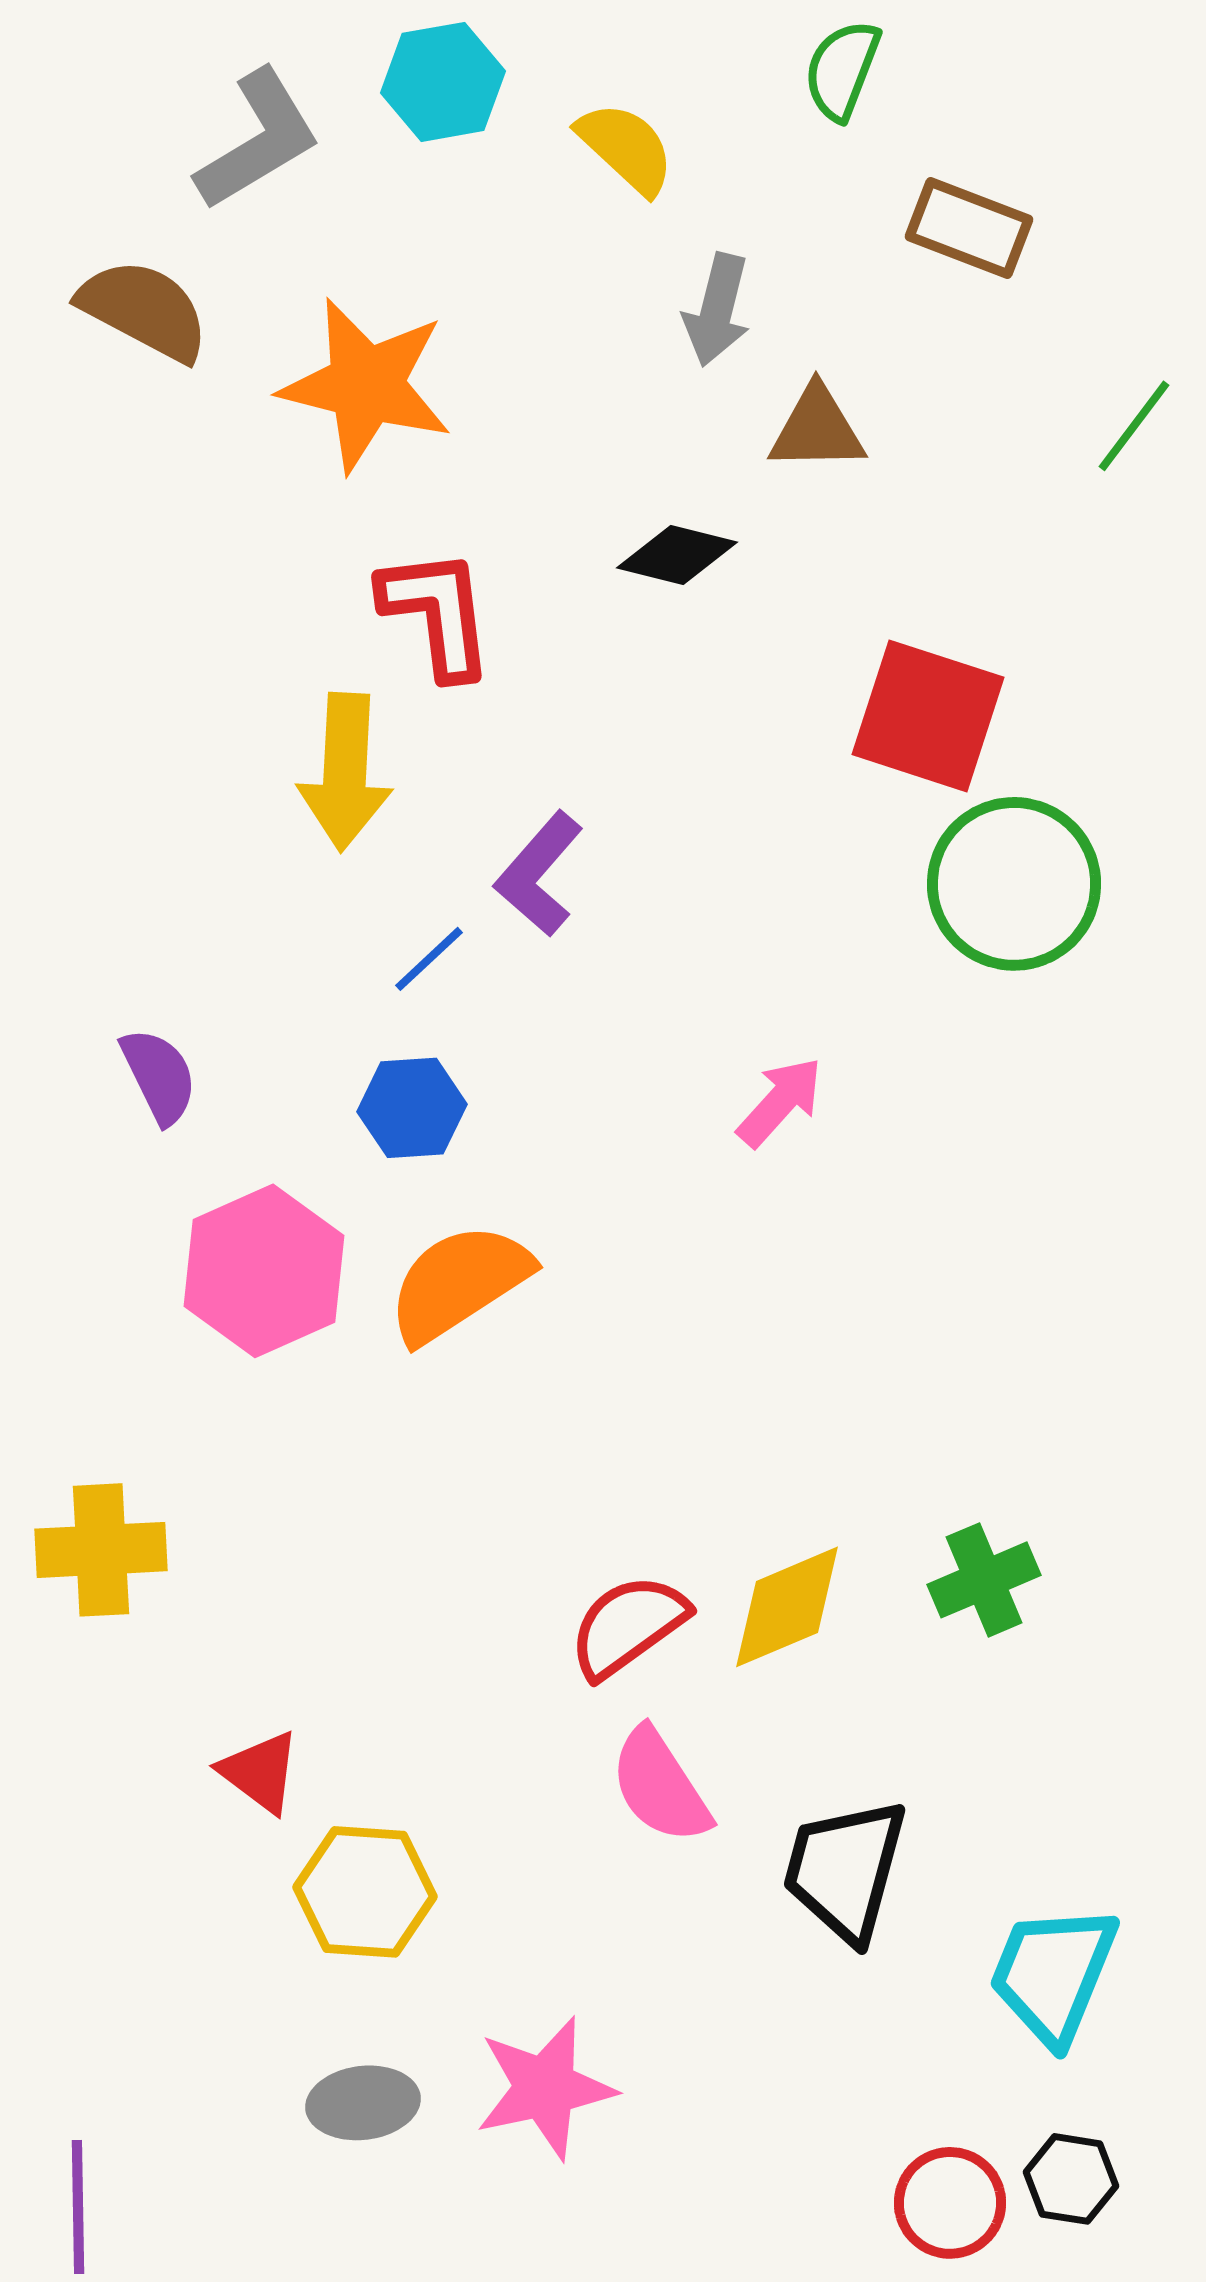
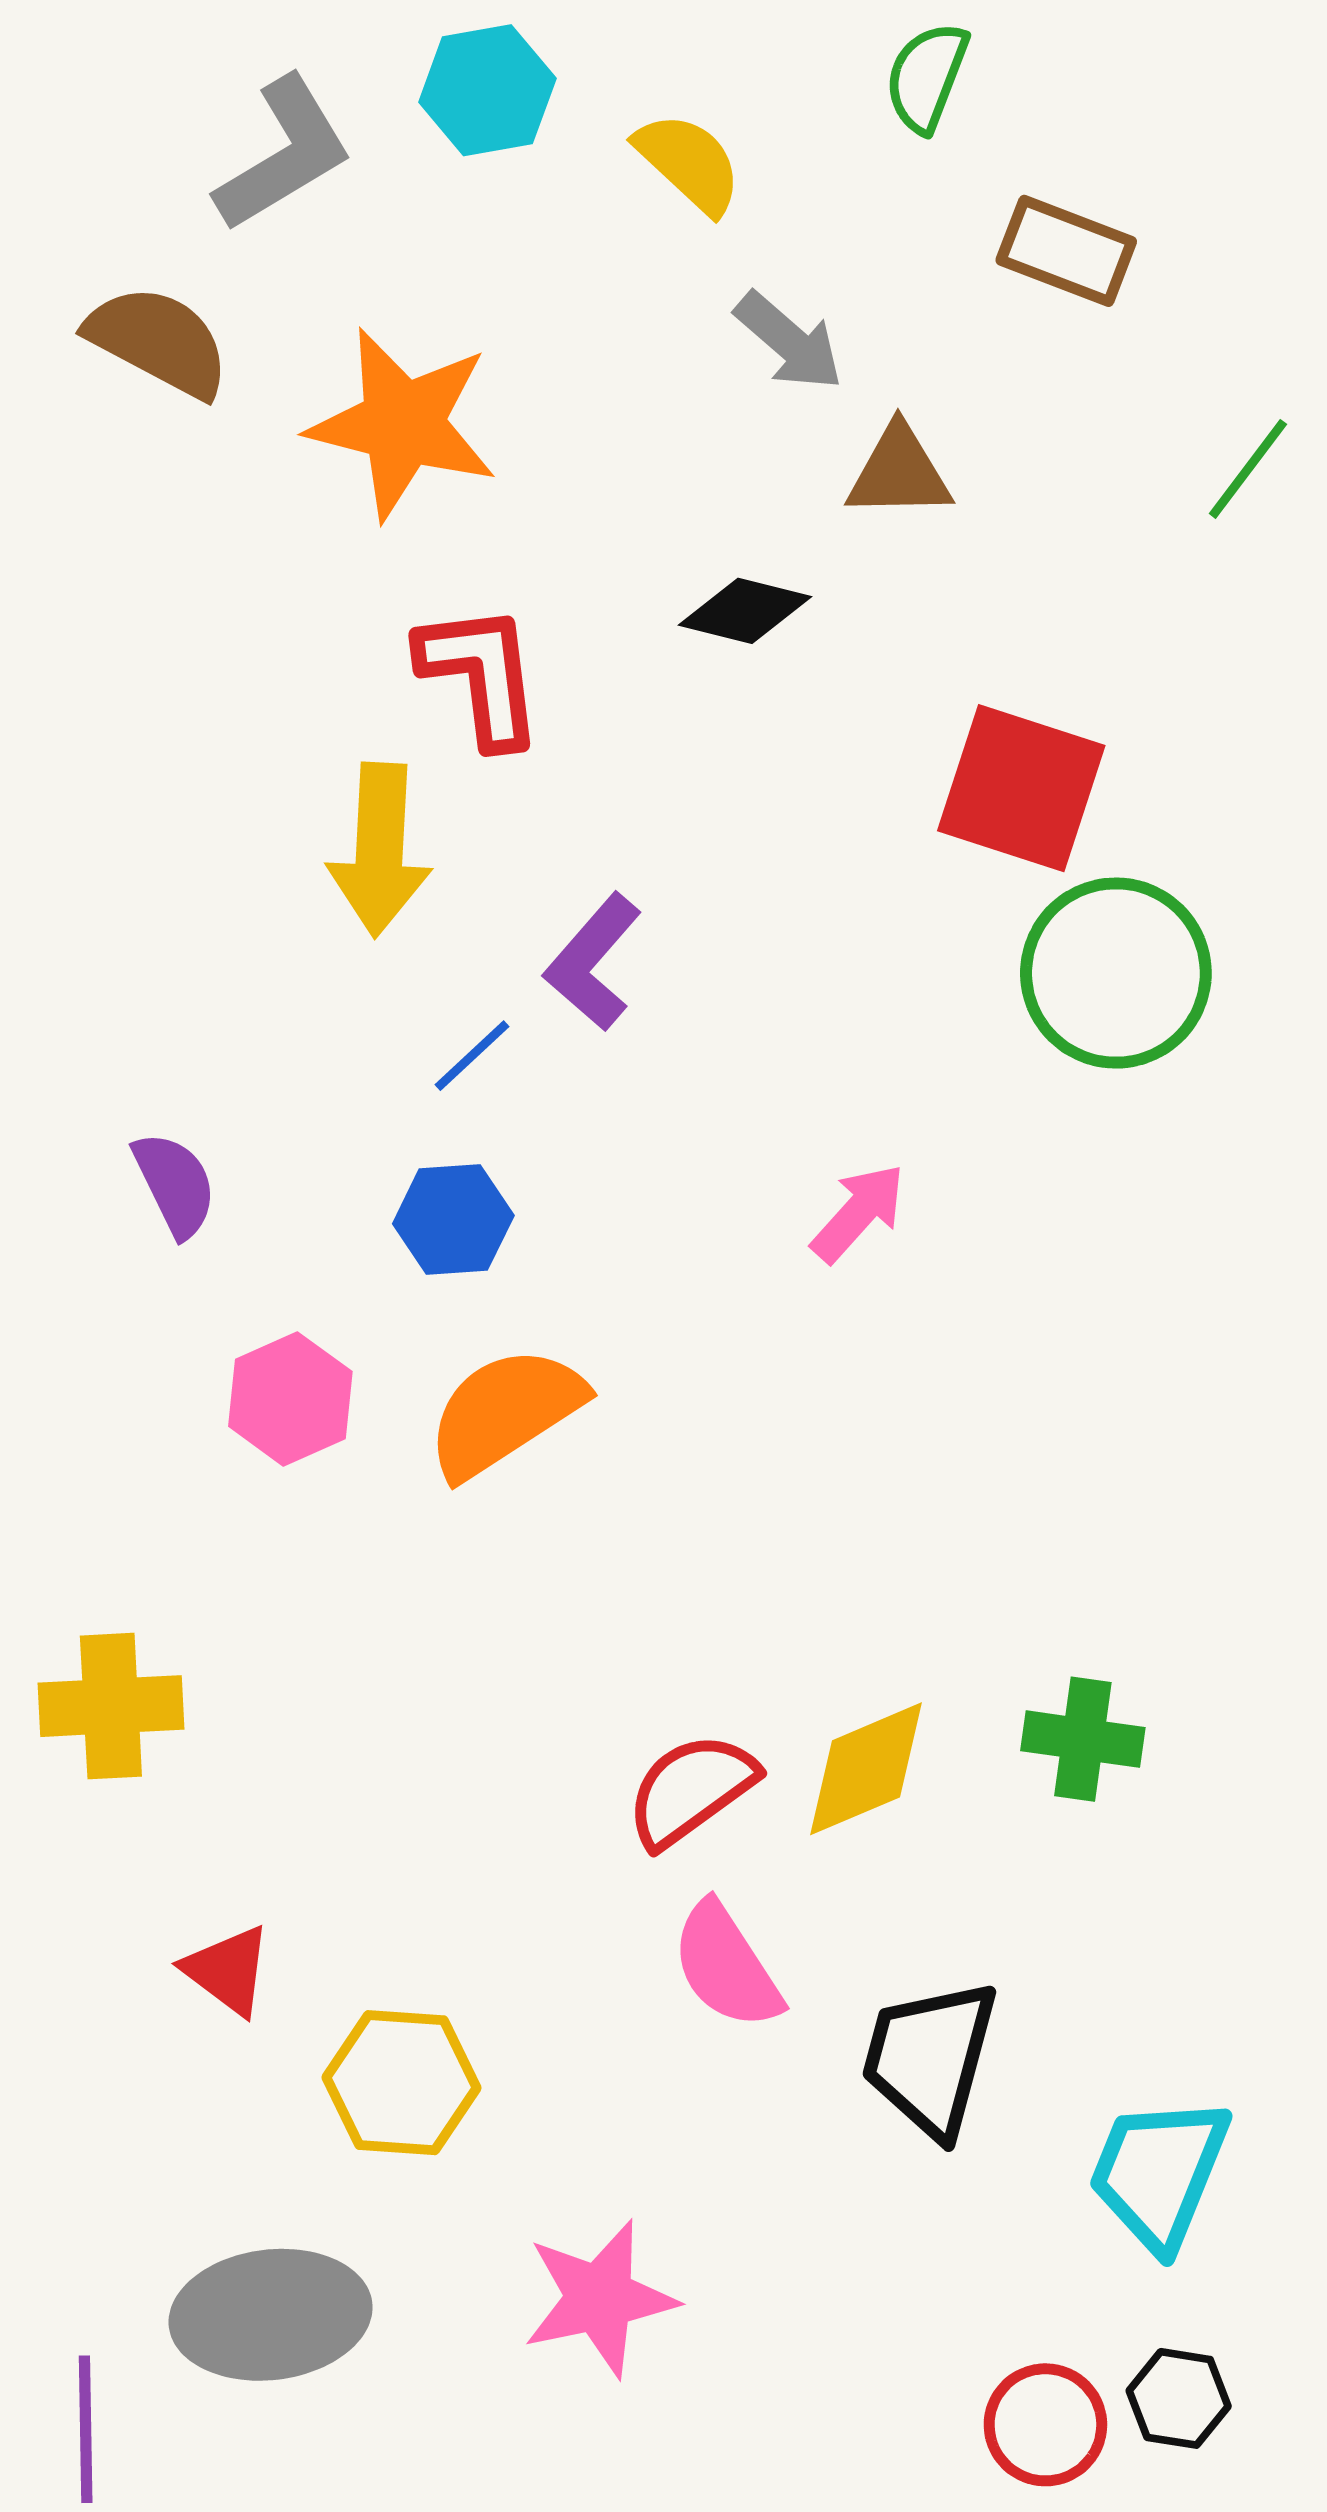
gray arrow: (717, 310) -> (789, 341), turned -63
pink hexagon: (264, 1271) -> (290, 1399), size x0.7
green cross: (984, 1580) -> (1083, 1739), turned 31
red triangle: (260, 1772) -> (228, 1970), moved
gray ellipse: (363, 2103) -> (271, 2315), moved, size x1.6

